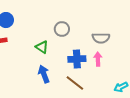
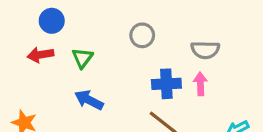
green triangle: (42, 47) -> (82, 58), moved, turned 32
blue arrow: (44, 74) -> (89, 100), moved, turned -42

